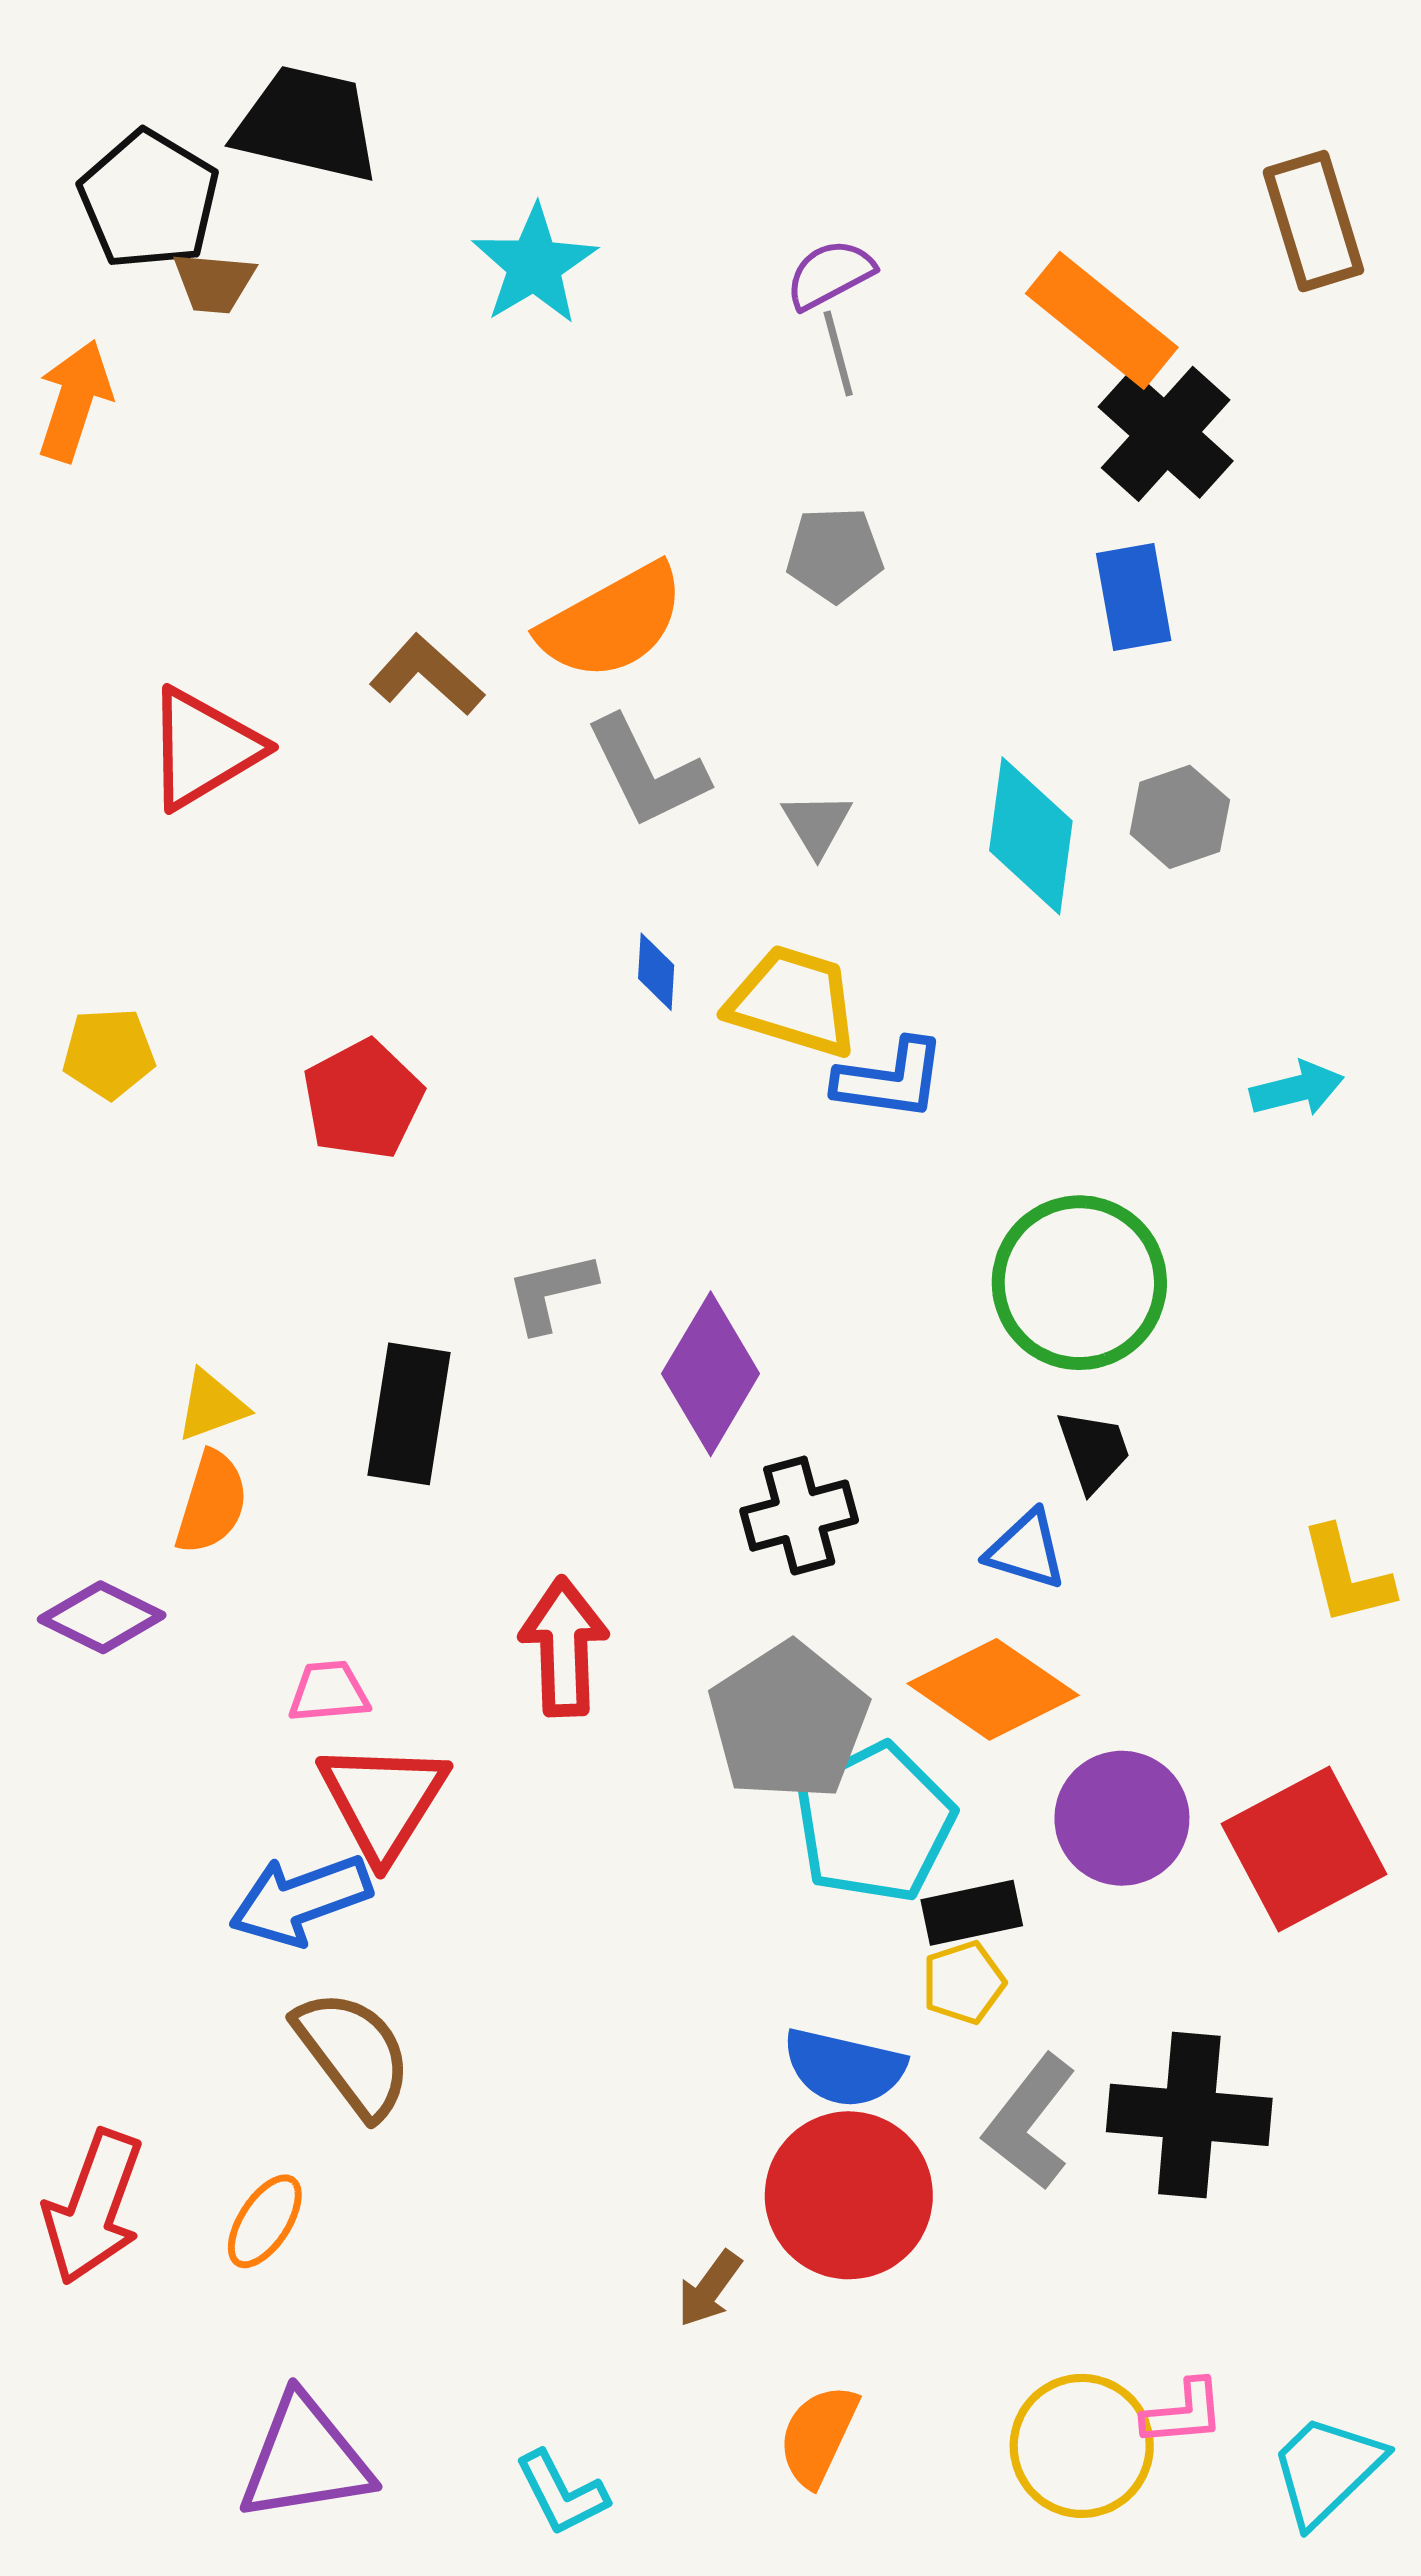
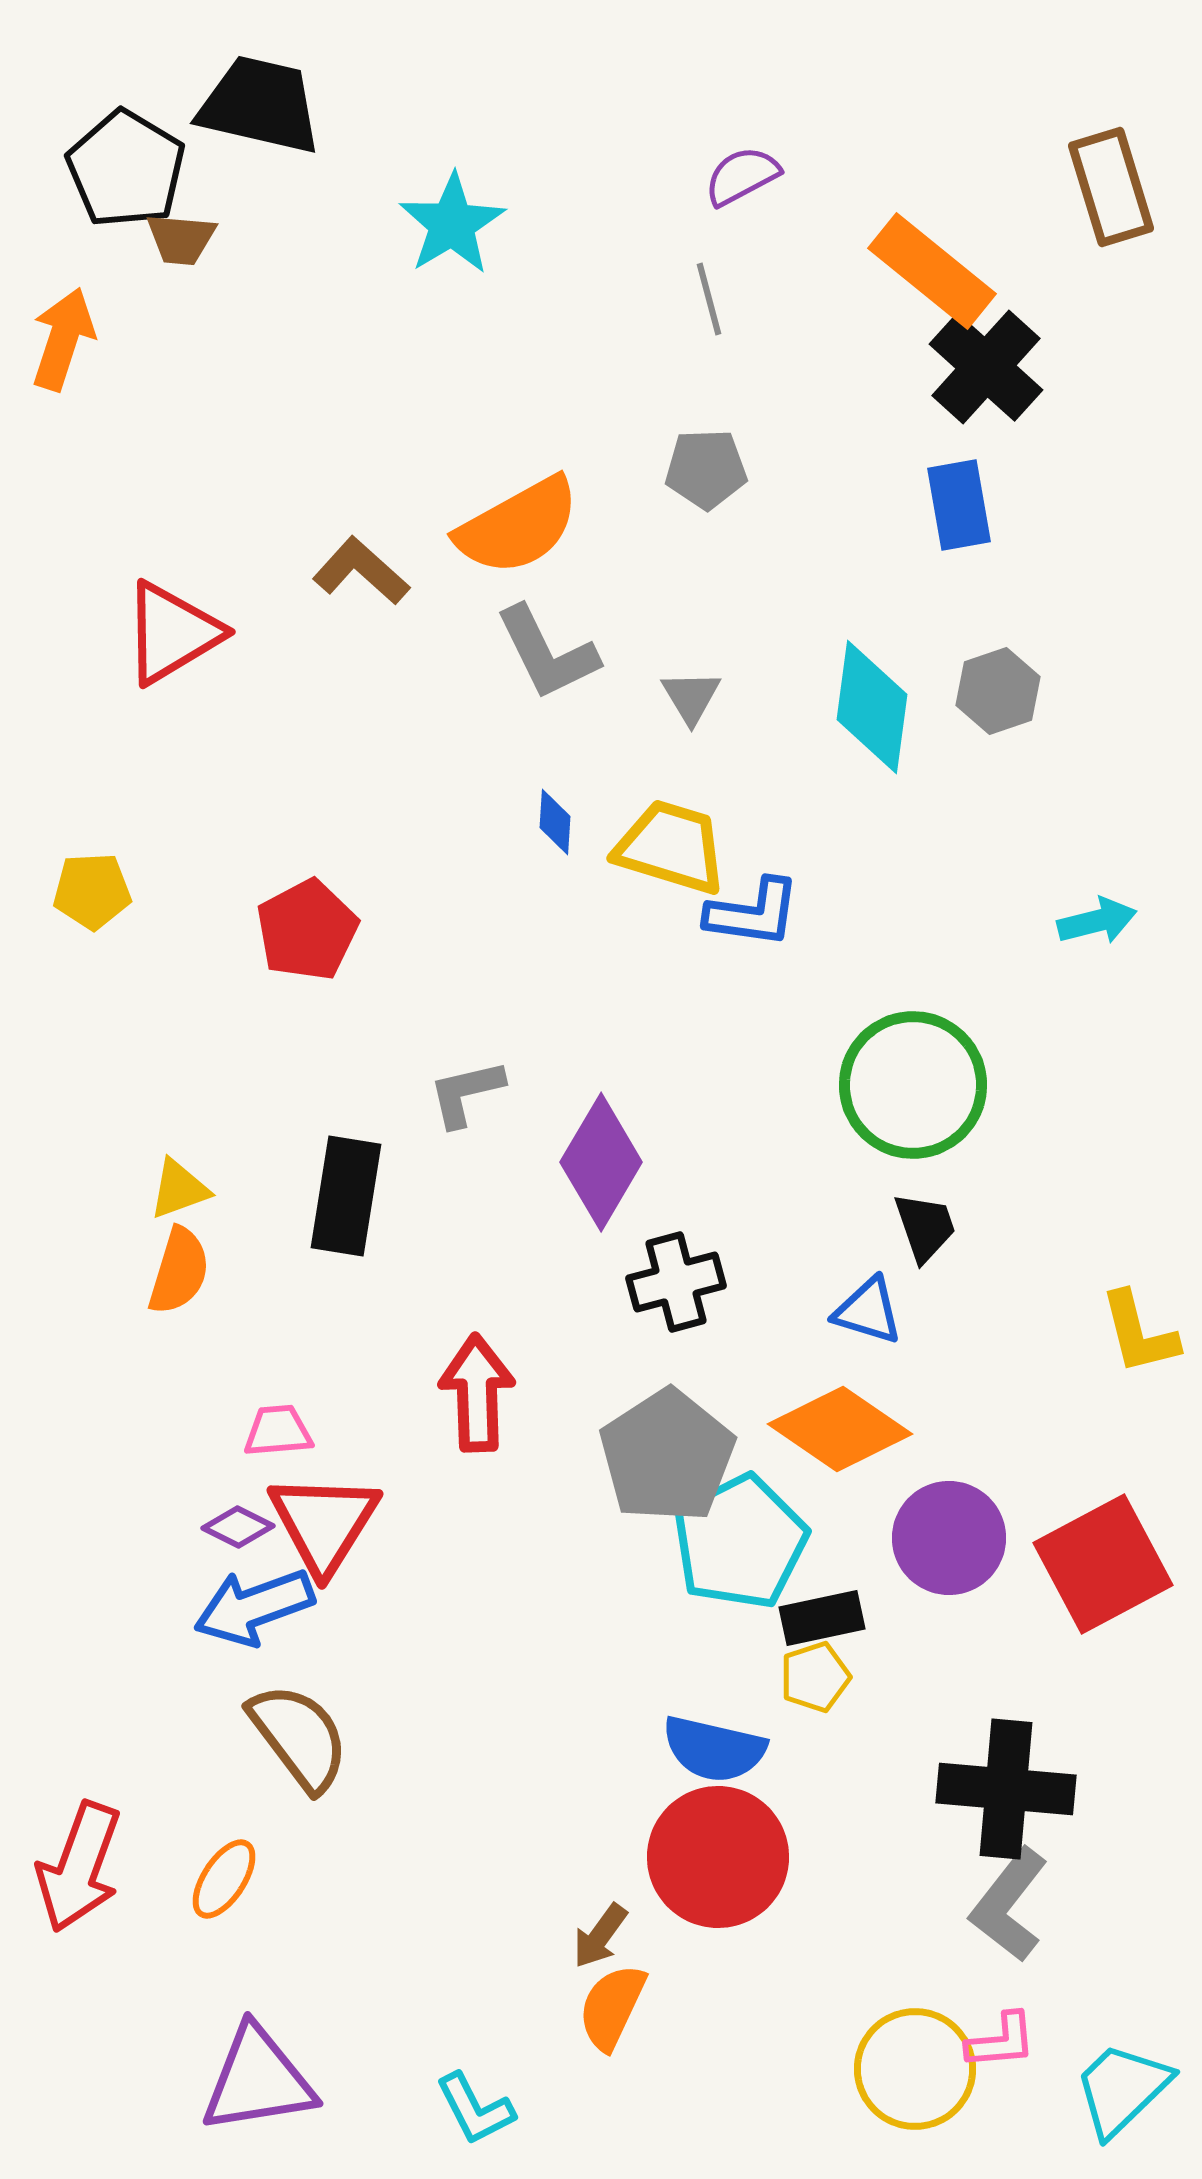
purple semicircle: (830, 274) -> (742, 176), moved
purple diamond: (102, 1617) -> (238, 1527), moved, size x0.7
gray L-shape: (1030, 2122) -> (1009, 1905), moved
orange semicircle: (818, 2435) -> (612, 2007), moved

